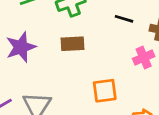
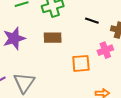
orange square: (105, 91) -> (81, 63), moved

